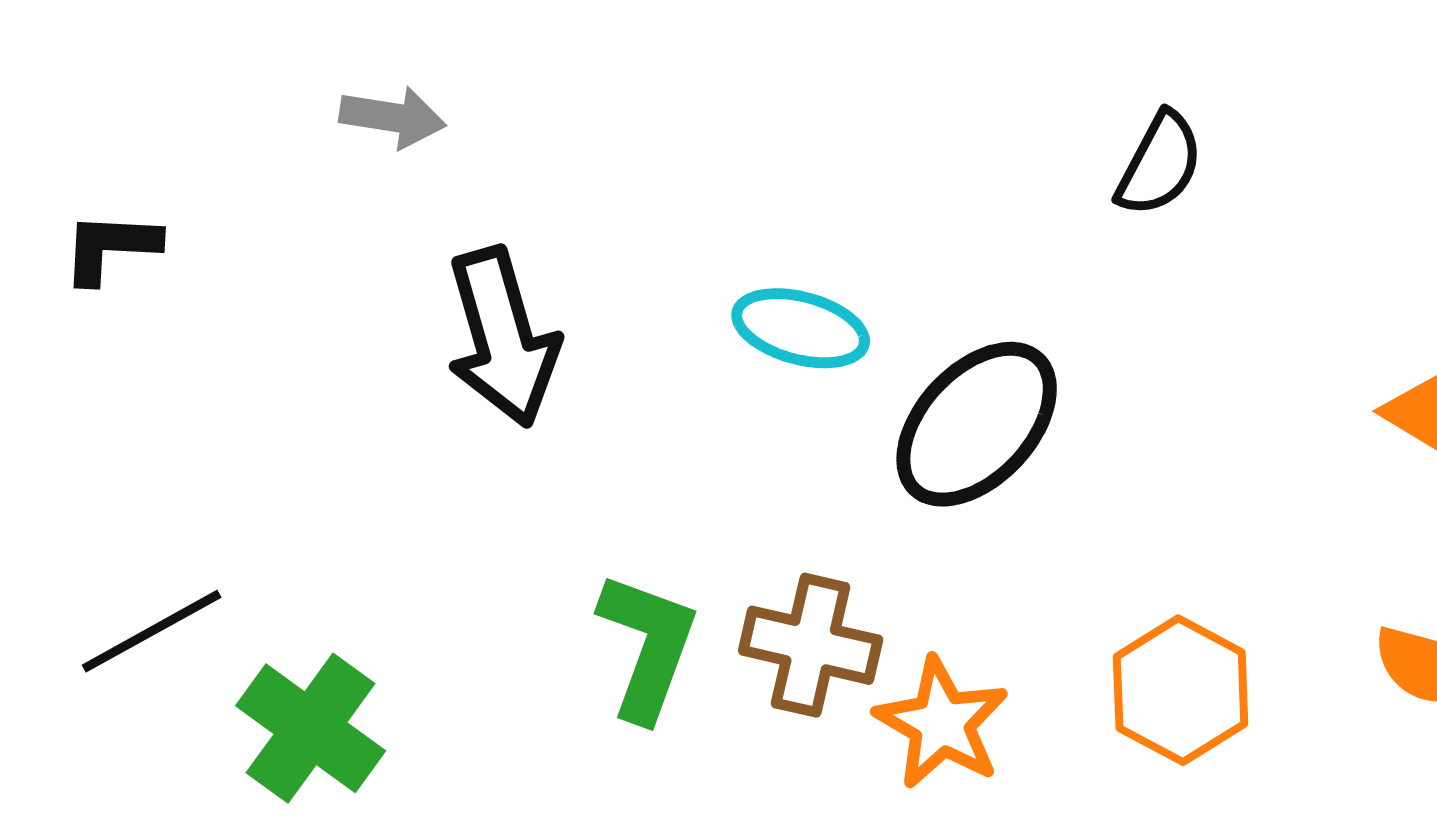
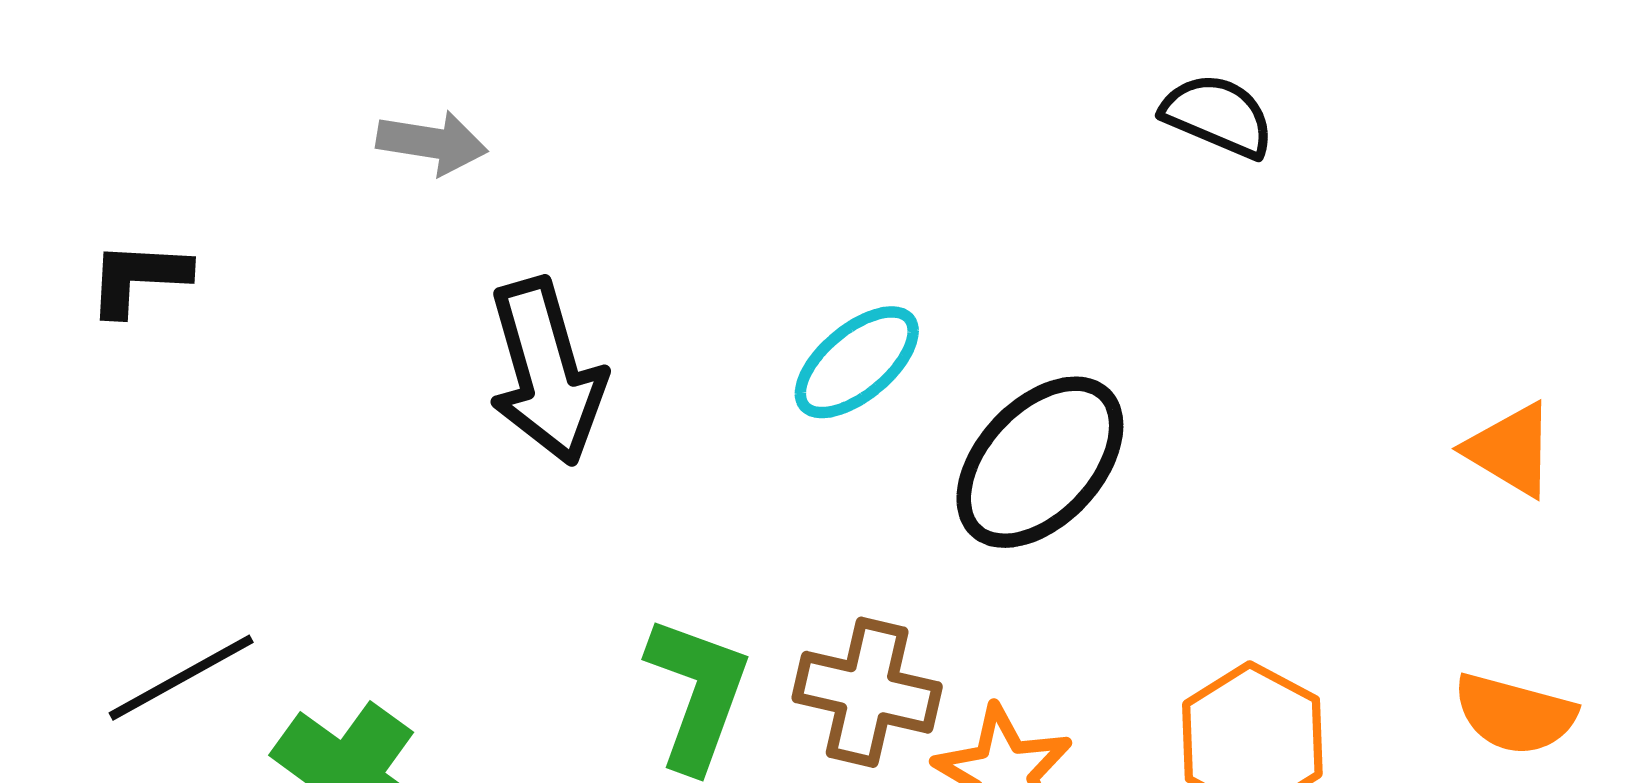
black semicircle: (1160, 164) -> (1218, 116), moved, turned -95
cyan ellipse: (801, 328) -> (857, 362), turned -55

